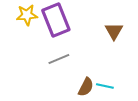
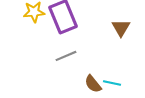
brown semicircle: (86, 87) -> (93, 84), turned 114

